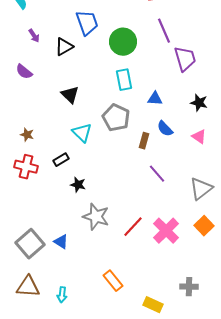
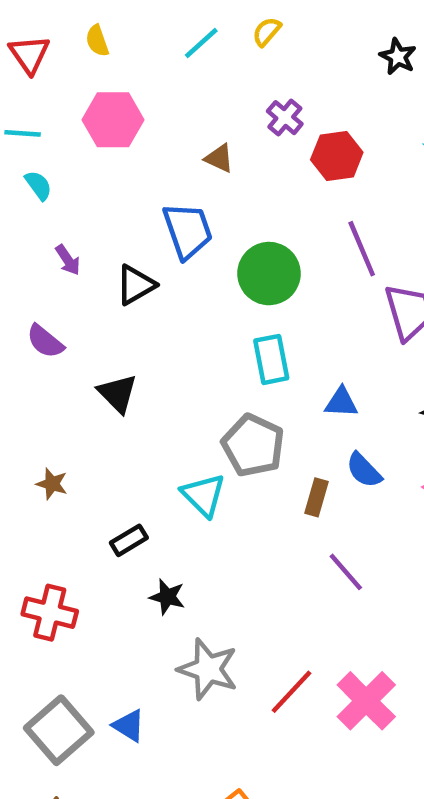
black triangle: (70, 95) -> (118, 393), moved
cyan triangle: (82, 133) -> (203, 495), moved
red cross: (26, 167) -> (50, 613), moved

